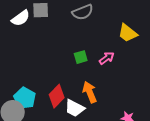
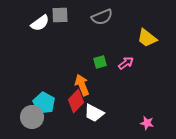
orange arrow: (90, 92) -> (82, 85), moved

